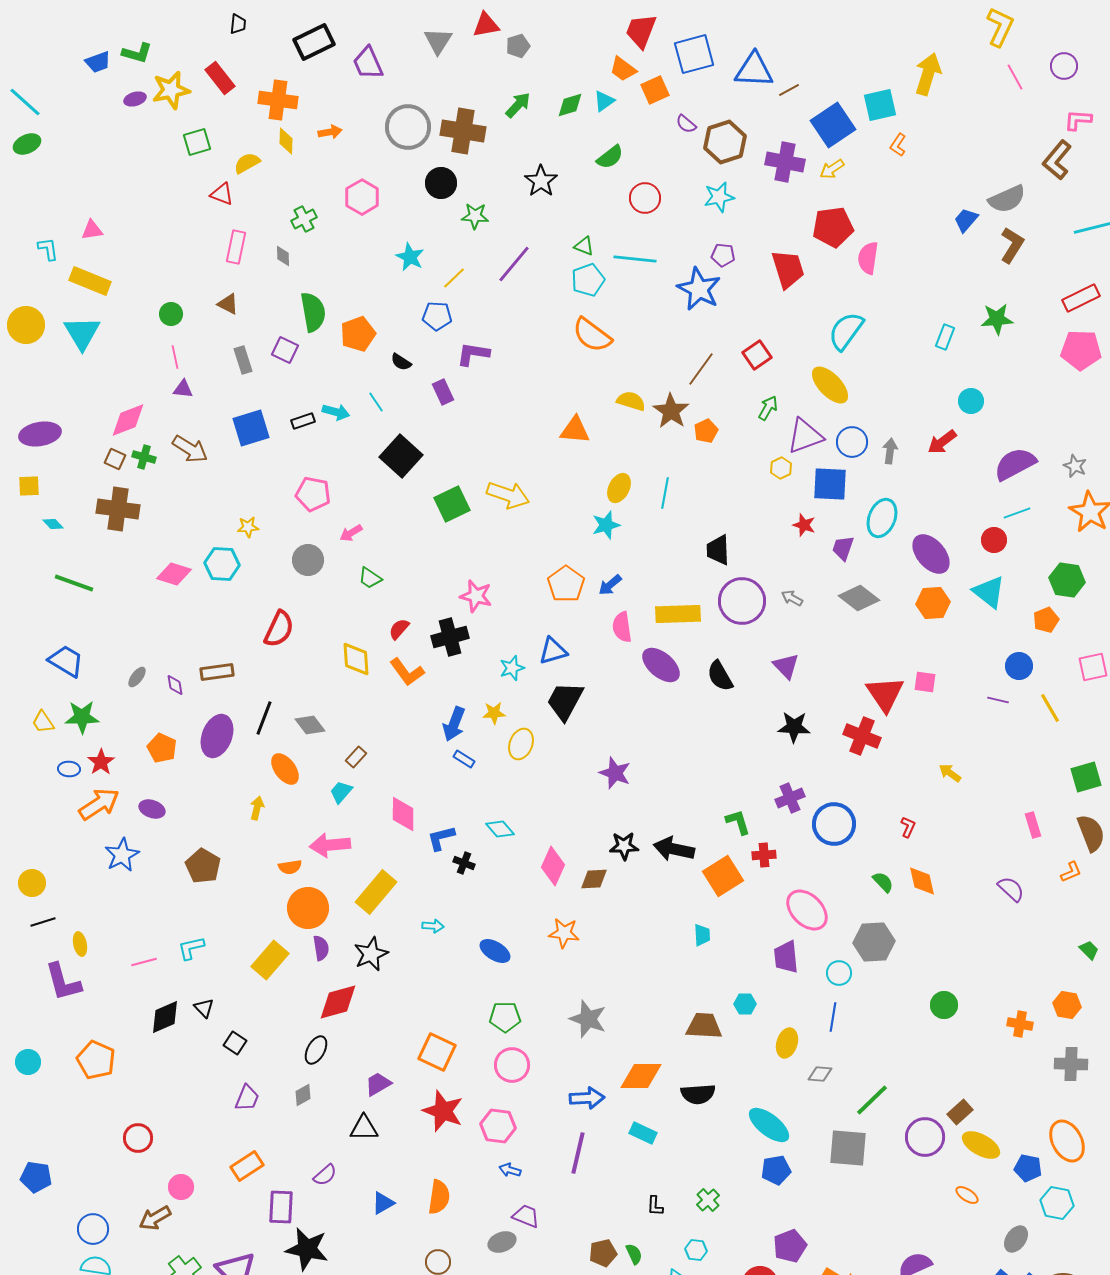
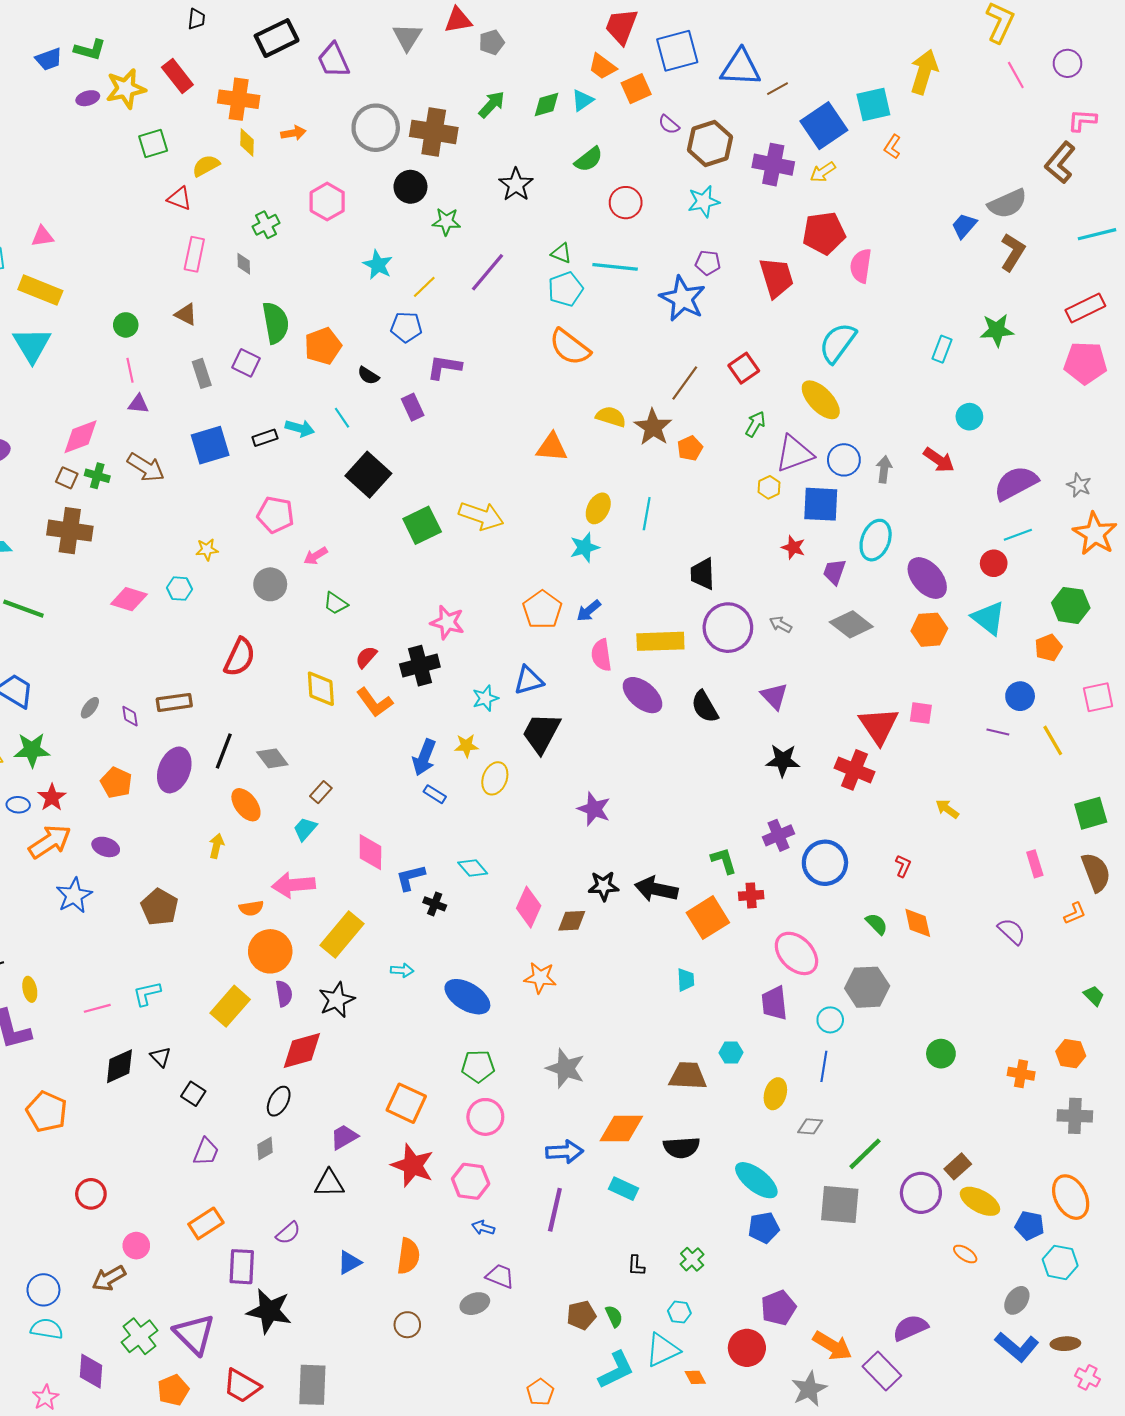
red arrow: (942, 442) -> (939, 460), turned -108
cyan hexagon: (222, 564) -> (180, 589), size x0.7
blue ellipse: (495, 951) -> (467, 997), size x1.4

